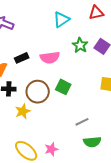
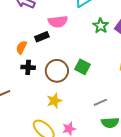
pink semicircle: (50, 58) -> (58, 22), moved
yellow star: (23, 111) -> (54, 101), moved

